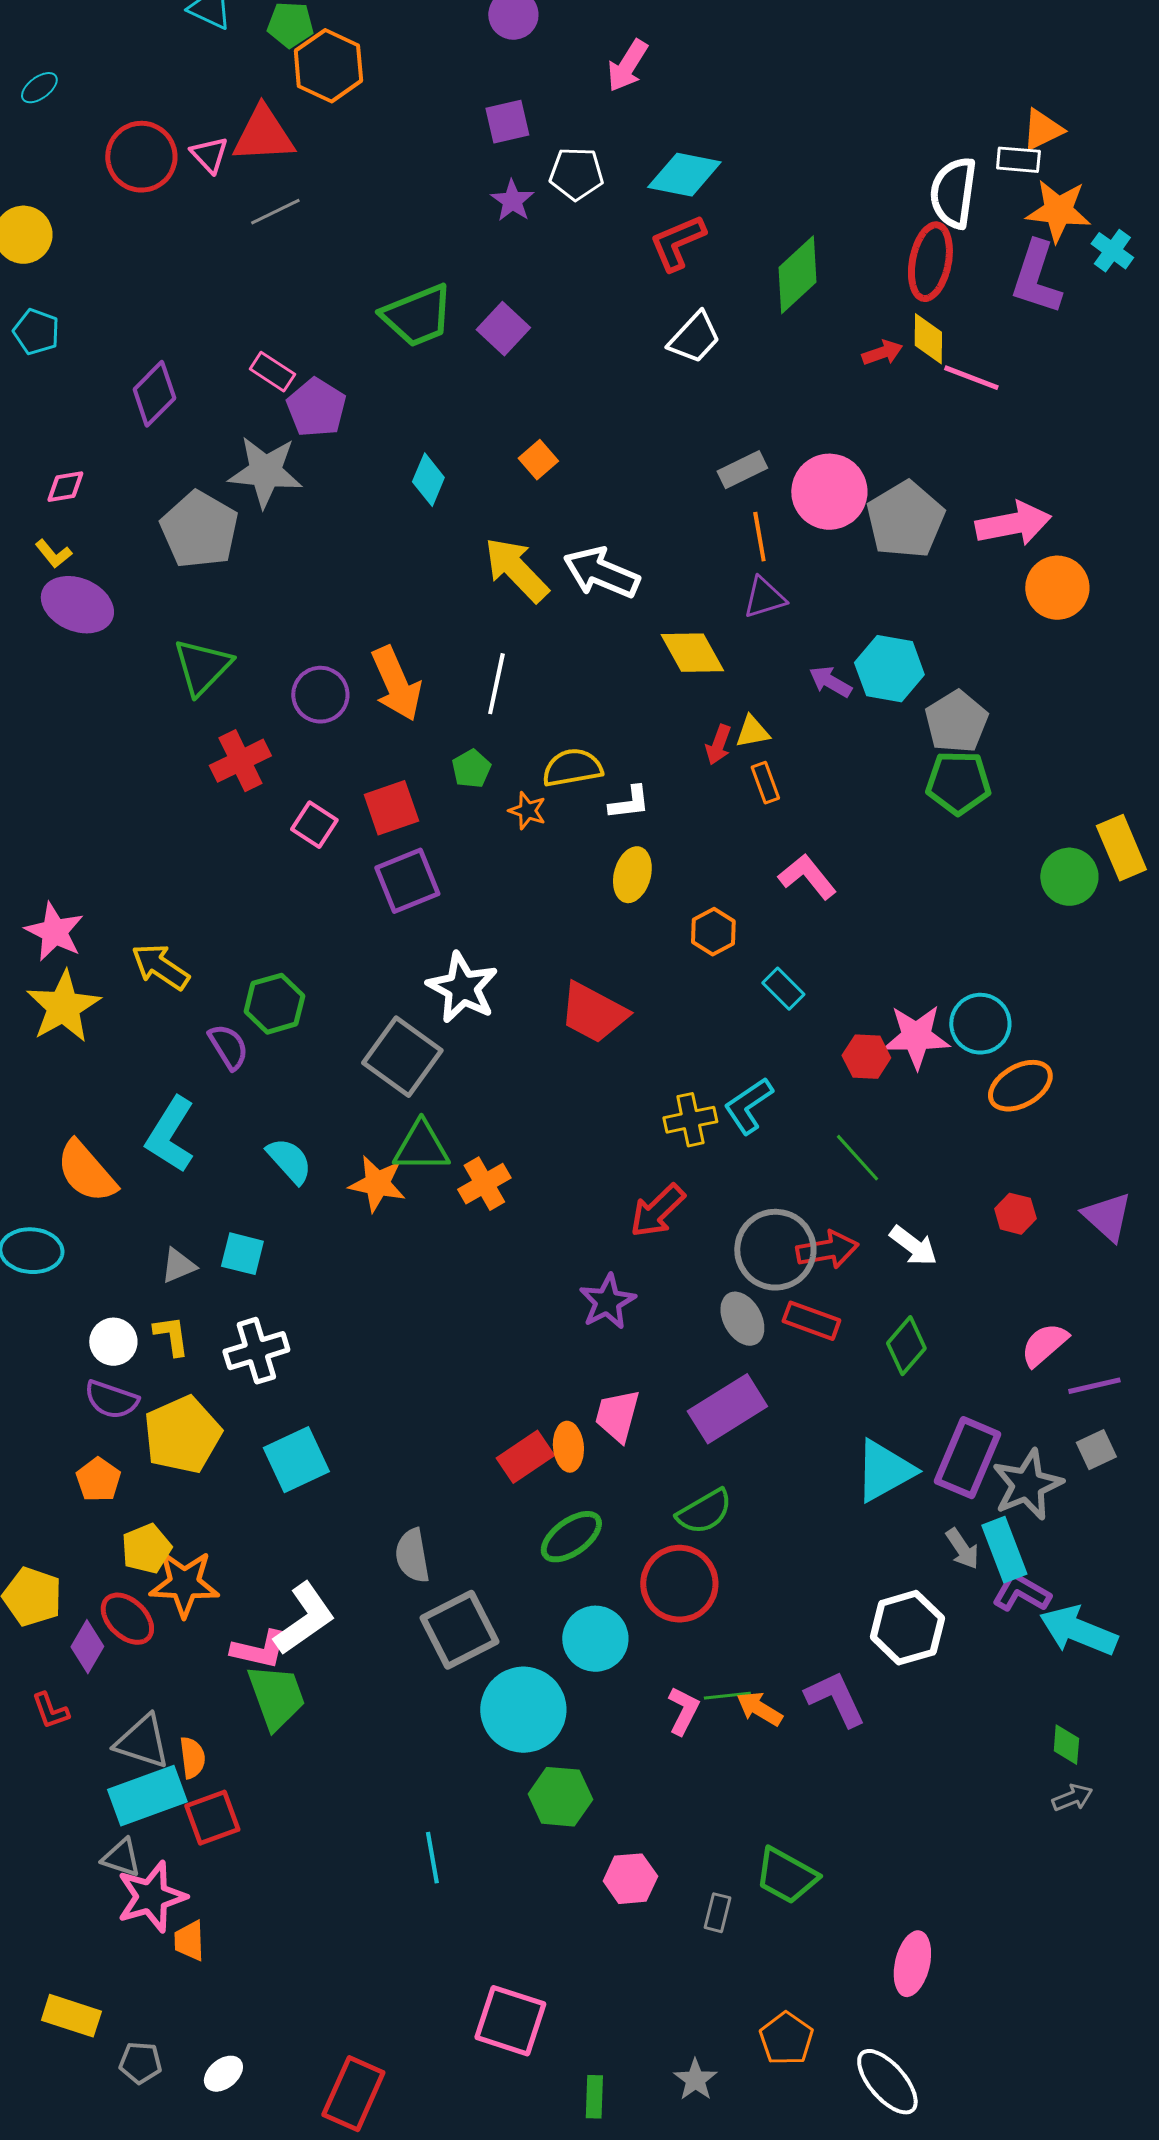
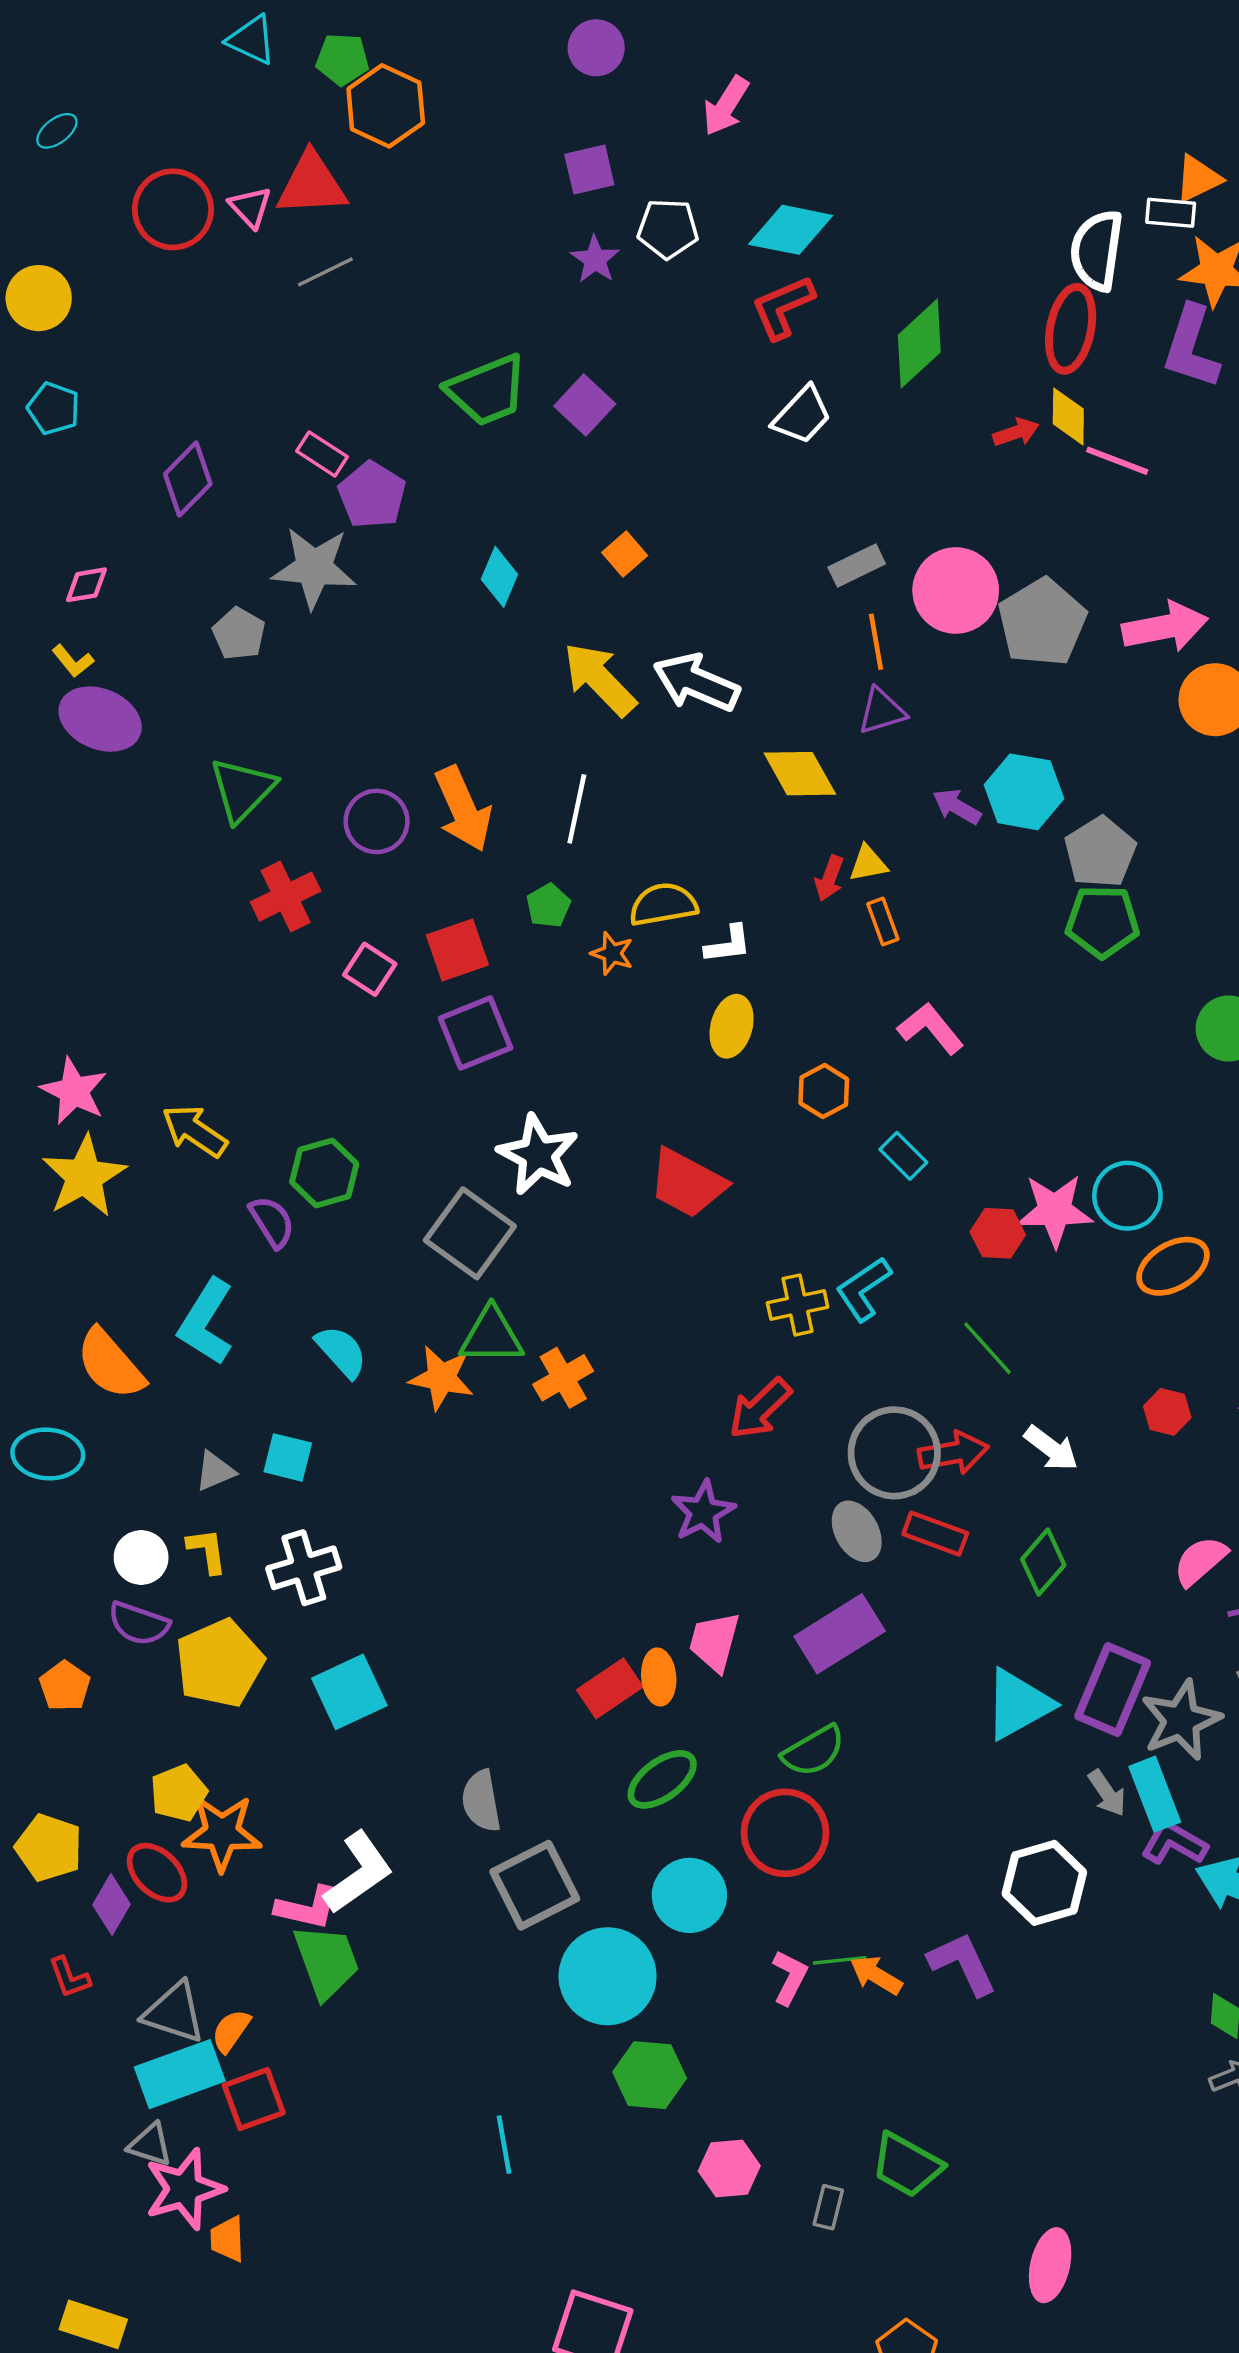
gray pentagon: (199, 530) -> (239, 634), size x0.6
orange pentagon: (98, 1480) -> (65, 1686), moved
orange semicircle: (192, 1758) -> (231, 2031), turned -138

